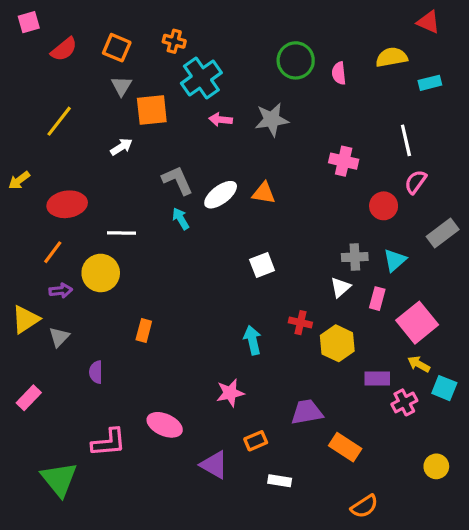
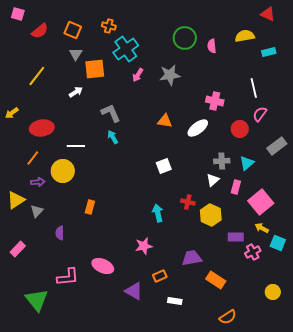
pink square: (29, 22) -> (18, 14), turned 32
pink arrow: (221, 120) -> (138, 75), turned -64
white ellipse: (221, 195) -> (198, 128), moved

